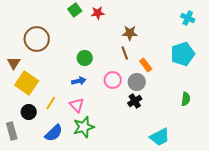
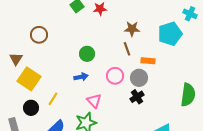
brown circle: (37, 39) -> (39, 35), size x0.7
cyan pentagon: (183, 54) -> (170, 34), moved
orange rectangle: (146, 65) -> (148, 61), turned -48
green semicircle: (186, 99) -> (188, 95), size x1.6
pink triangle: (77, 105) -> (94, 101), moved

